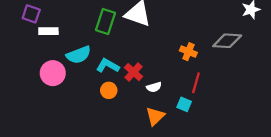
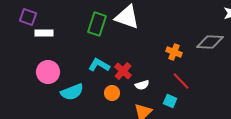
cyan semicircle: (79, 55) -> (72, 92), moved
red line: (196, 83) -> (181, 81), turned -60
orange circle: (109, 90) -> (112, 93), moved

